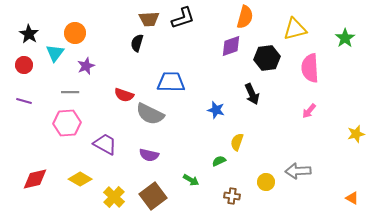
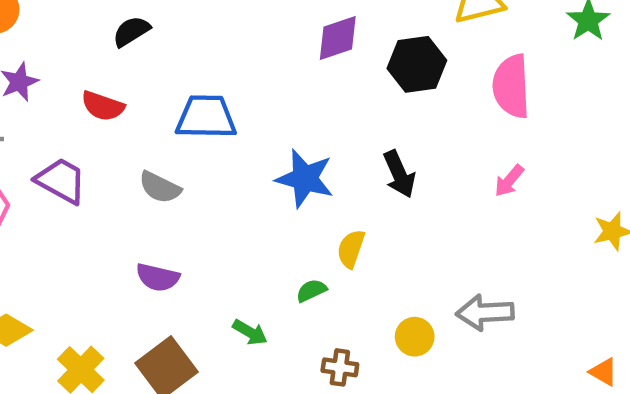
black semicircle: (137, 43) -> (131, 31), turned 42
black arrow: (252, 94) -> (399, 174), moved
red semicircle: (124, 95) -> (103, 106), moved
blue star: (216, 110) -> (305, 179), size x1.5
gray semicircle: (150, 114) -> (160, 187), size x0.7
purple trapezoid: (105, 144) -> (61, 181), moved

